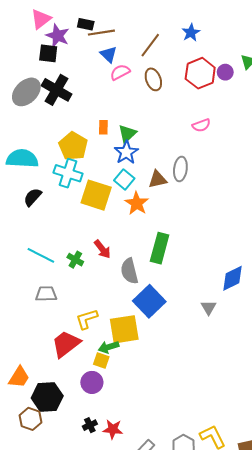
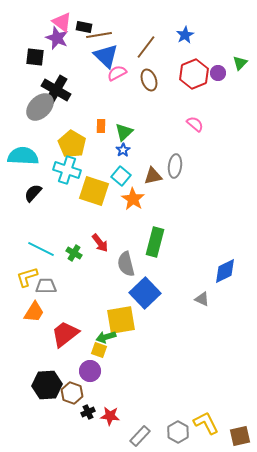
pink triangle: (41, 19) -> (62, 22), moved, turned -45
black square: (48, 53) -> (35, 57), moved
blue triangle: (109, 54) -> (106, 56), size x1.5
gray ellipse: (26, 92) -> (40, 107), moved
pink semicircle: (201, 125) -> (195, 124), turned -120
blue star: (126, 152) -> (123, 150), size x0.6
gray triangle: (209, 307) -> (202, 299), turned -35
yellow L-shape: (87, 319) -> (27, 277), moved
orange trapezoid: (19, 377) -> (34, 312), moved
brown hexagon: (31, 419) -> (72, 393), moved

